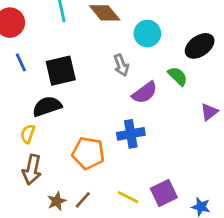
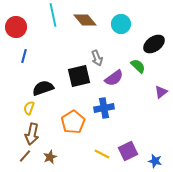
cyan circle: (147, 34) -> (121, 24), moved
blue line: (21, 62) -> (24, 56), turned 40
black square: (61, 71) -> (79, 76), moved
orange pentagon: (88, 153) -> (73, 122), turned 30
brown line: (83, 200) -> (25, 156), moved

